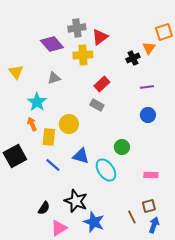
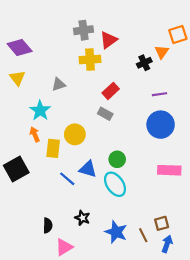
purple diamond: (52, 44) -> (20, 48), moved
blue circle: (148, 115) -> (161, 125), size x1.6
green circle: (122, 147) -> (117, 159), moved
blue line: (53, 165) -> (67, 179), moved
pink rectangle: (151, 175) -> (169, 170), moved, size x1.5
black star: (76, 201) -> (82, 218), size x0.6
black semicircle: (44, 208) -> (48, 225), turned -32
blue star: (94, 222) -> (116, 232), moved

